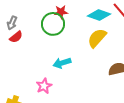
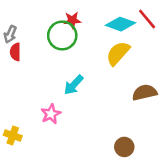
red semicircle: (16, 37) -> (15, 52), turned 128
cyan arrow: (62, 63) -> (74, 85), turned -30

